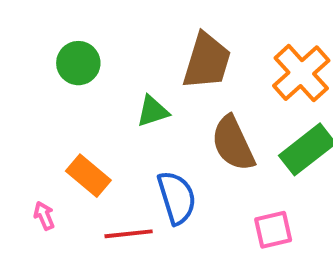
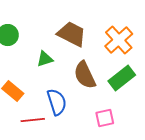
brown trapezoid: (207, 61) -> (72, 34), turned -80

